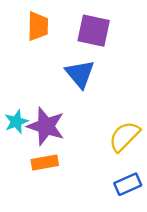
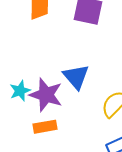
blue triangle: (80, 74) -> (76, 77), moved

